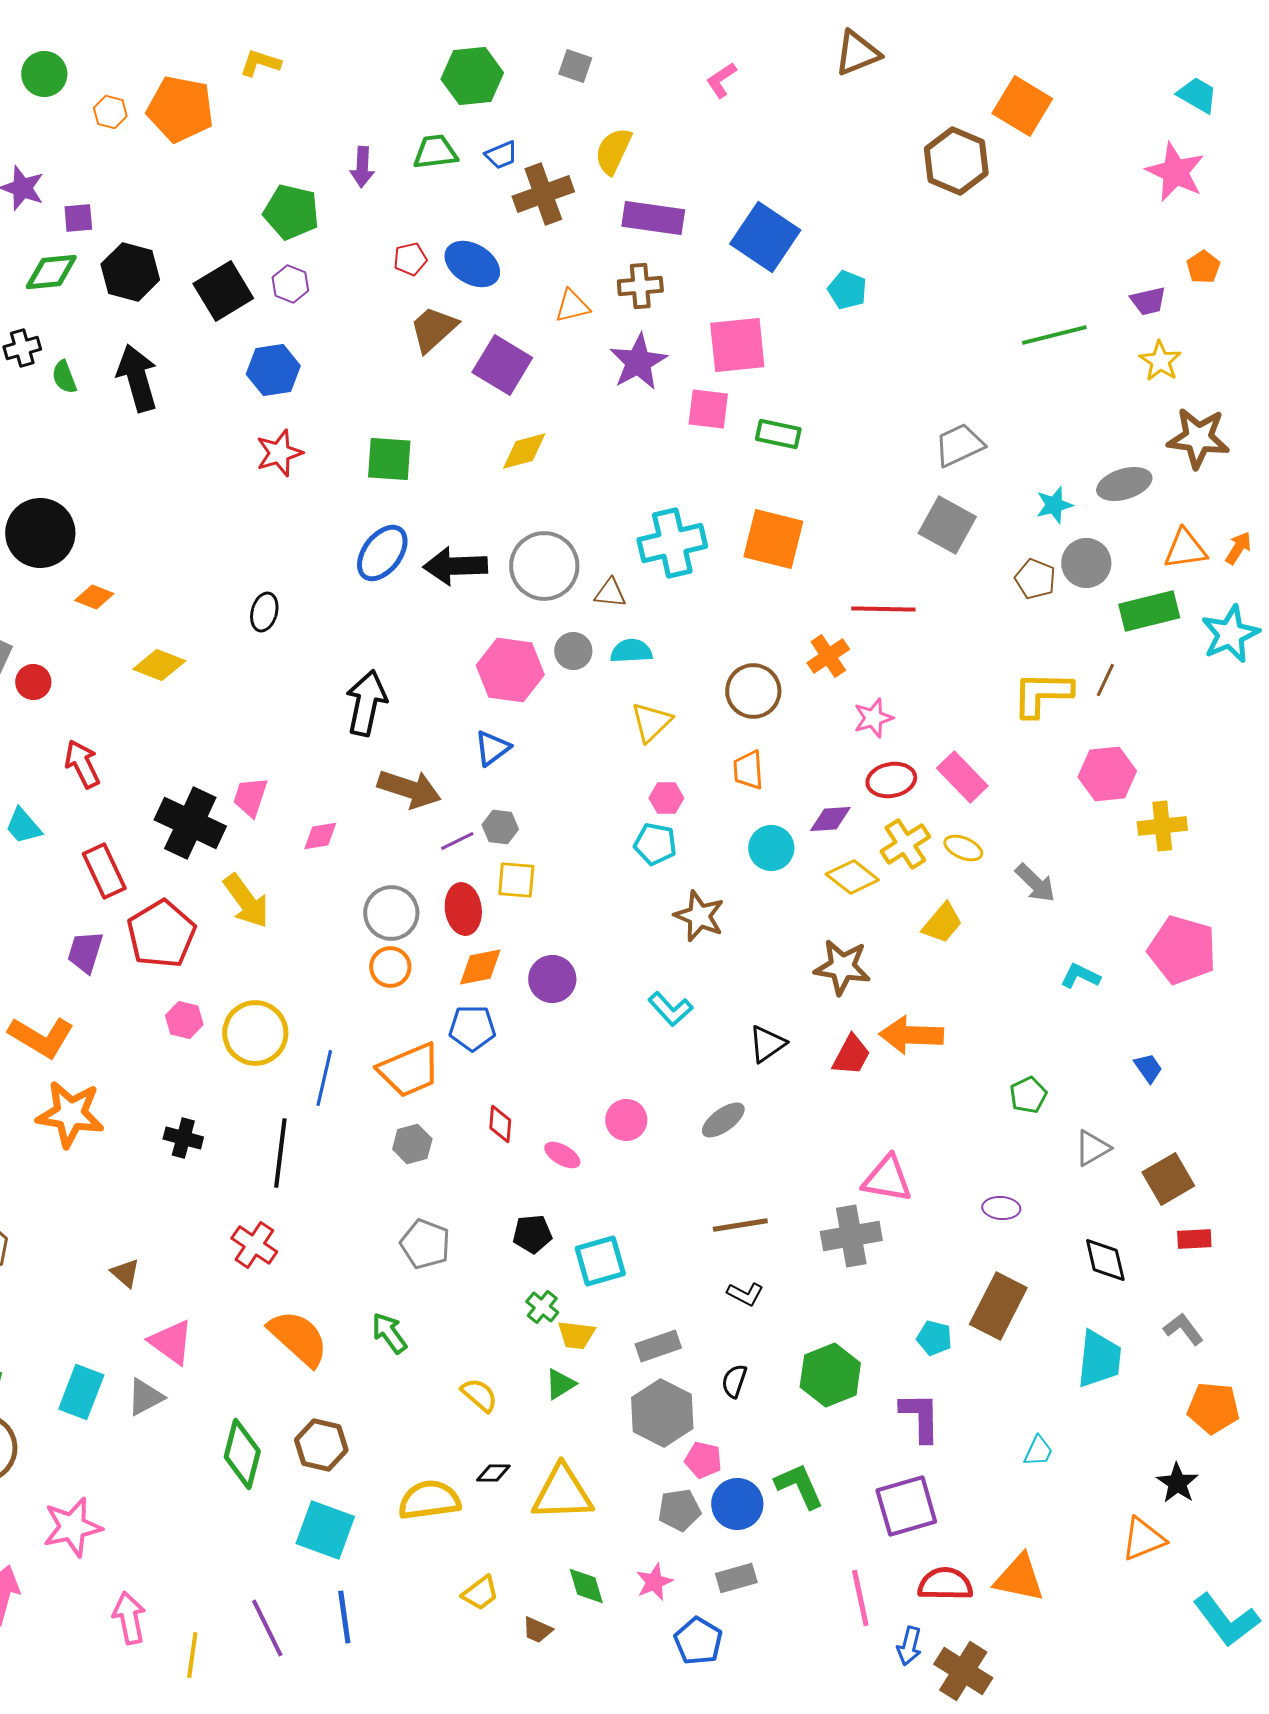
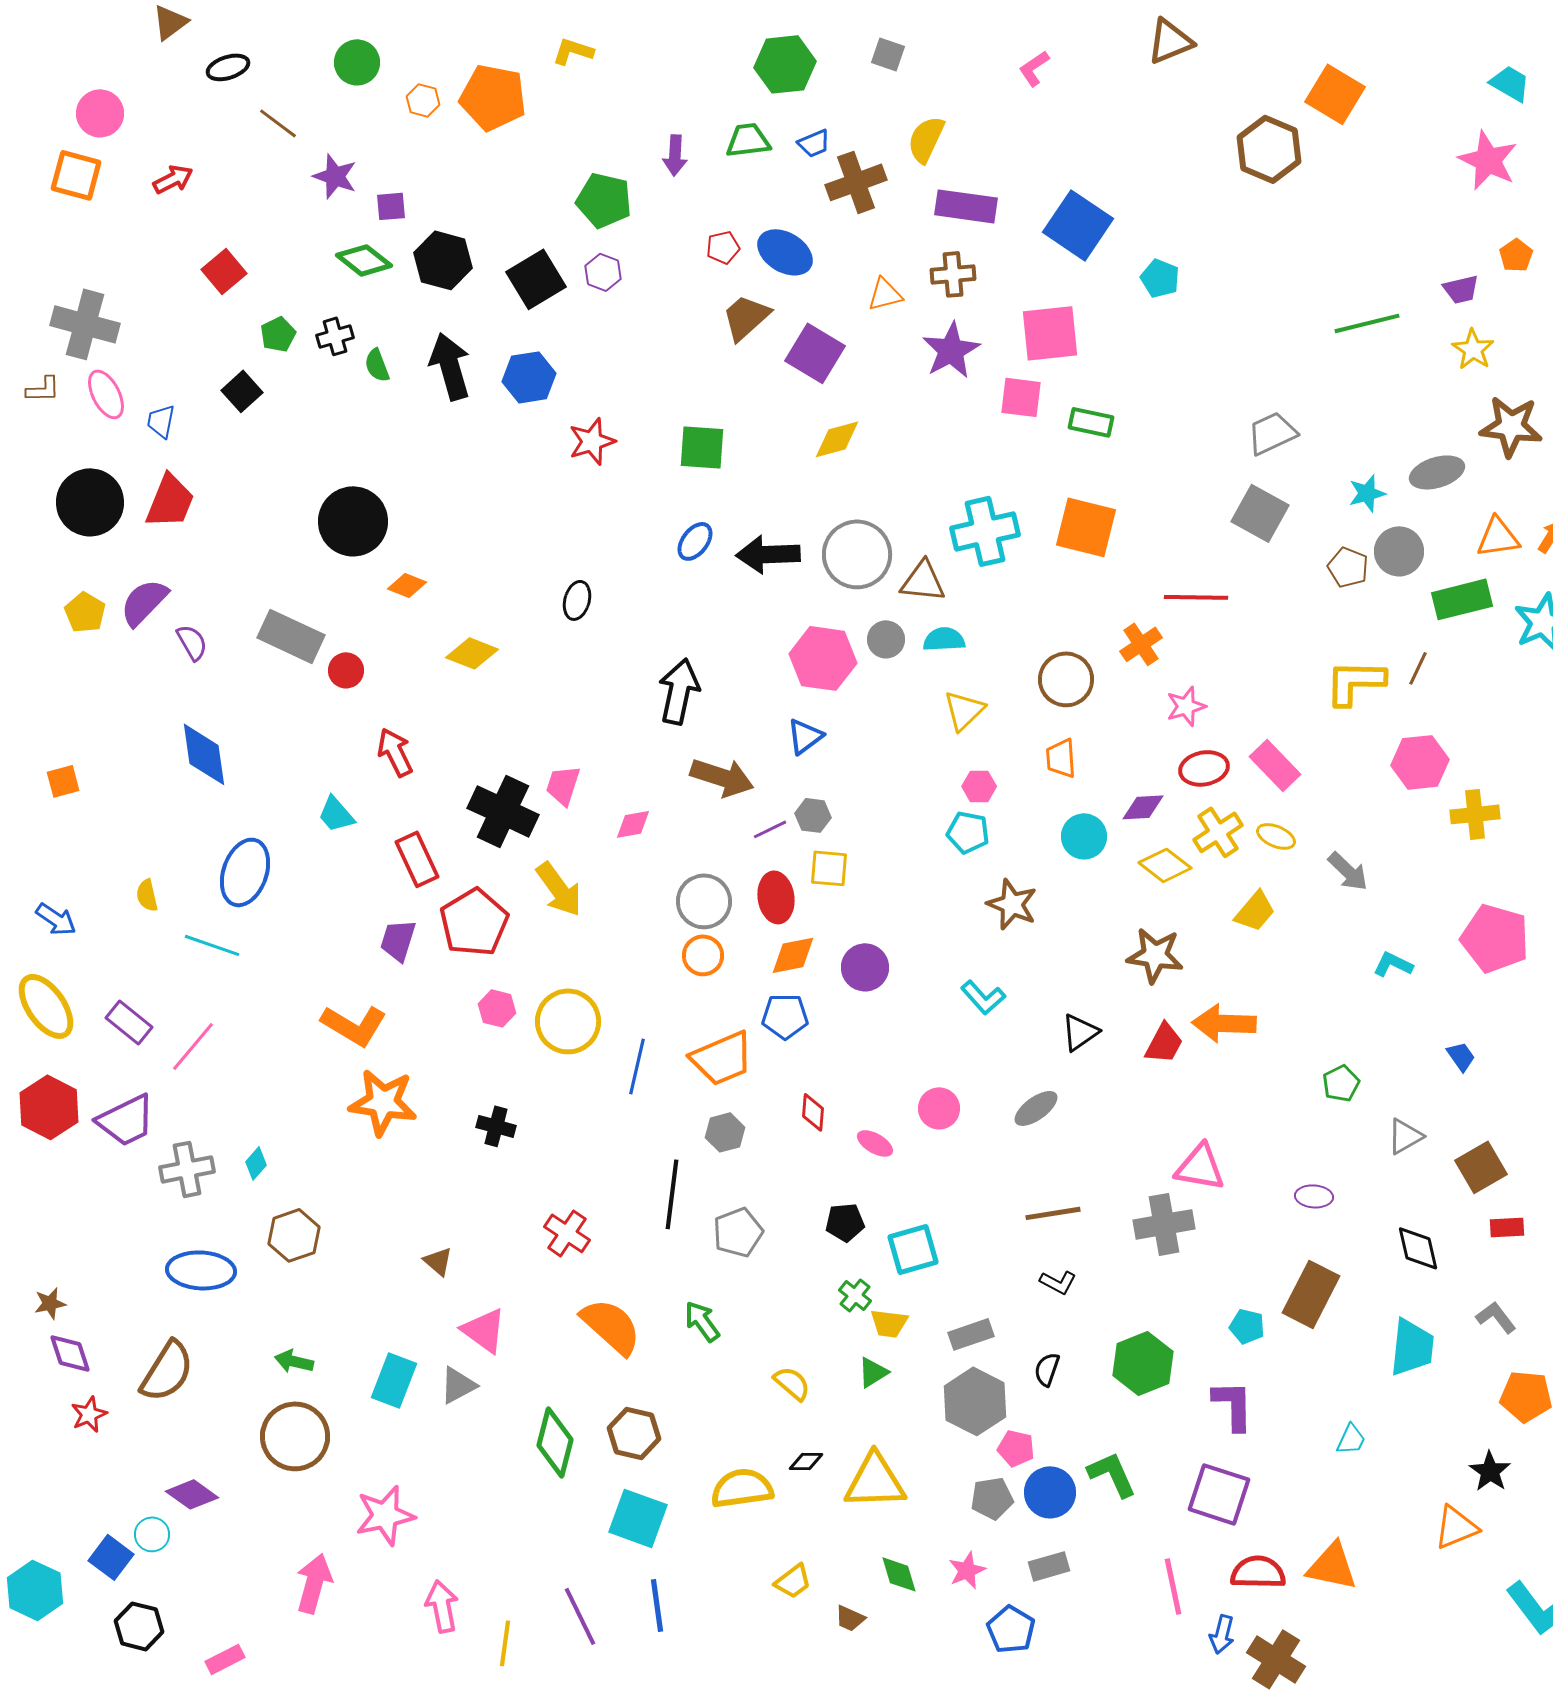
green diamond: (51, 272) -> (364, 260), turned 44
blue hexagon: (273, 370) -> (529, 377), moved
blue ellipse: (382, 553) -> (695, 541), size x0.7
brown triangle: (610, 593) -> (923, 581), size x1.4
black line: (280, 1153) -> (672, 1194), moved
gray pentagon: (425, 1244) -> (738, 1232), turned 30
purple square: (906, 1506) -> (1219, 1494), turned 34

